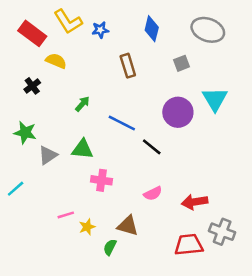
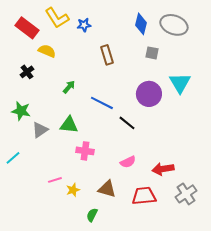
blue diamond: (152, 29) -> (141, 24), moved
gray square: (182, 63) -> (152, 53), turned 32
gray cross: (222, 232) -> (186, 194), turned 35
red trapezoid: (189, 245) -> (144, 196), moved
green semicircle: (110, 247) -> (92, 215), moved

